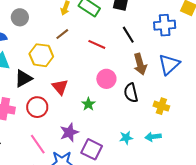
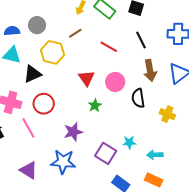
gray circle: (20, 17) -> (37, 25), moved
red triangle: (60, 87) -> (86, 78), moved
cyan arrow: (153, 137) -> (155, 155), moved
pink line: (38, 144) -> (28, 128), moved
purple square: (92, 149) -> (106, 153), moved

